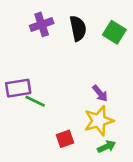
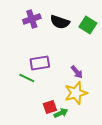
black semicircle: (78, 28) -> (60, 22), turned 120
purple rectangle: (18, 88) -> (40, 63), moved
green arrow: (107, 147) -> (61, 113), moved

